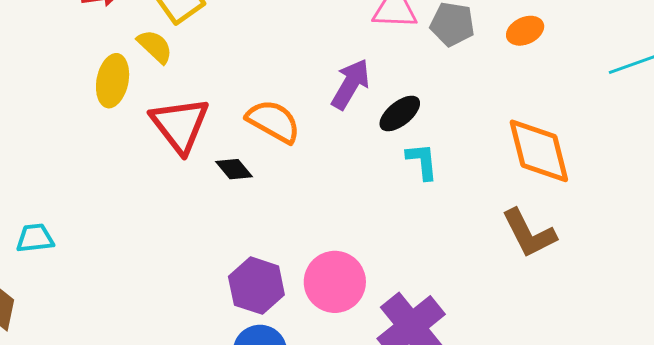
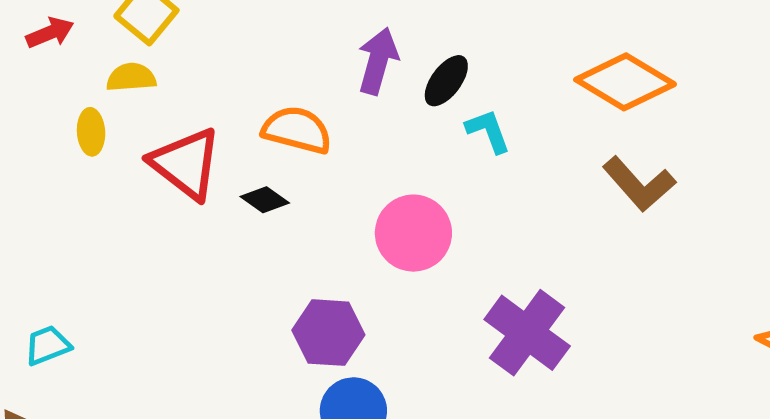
yellow semicircle: (155, 46) -> (131, 77), turned -33
yellow ellipse: (113, 81) -> (91, 132), size x0.7
orange diamond: (539, 151) -> (625, 82), turned -30
pink circle: (335, 282) -> (413, 233), moved

